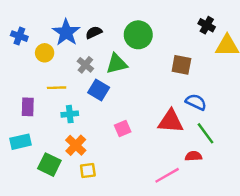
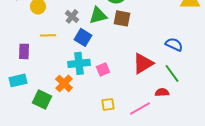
brown square: (181, 65) -> (122, 18), moved
blue semicircle: (196, 102) -> (174, 44), moved
cyan cross: (70, 114) -> (79, 63), moved, size x1.5
red triangle: (171, 121) -> (143, 63), turned -35
yellow square: (88, 171) -> (108, 104), moved

